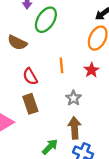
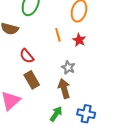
orange line: (62, 65) -> (58, 35), moved
brown arrow: (75, 128) -> (64, 89), moved

